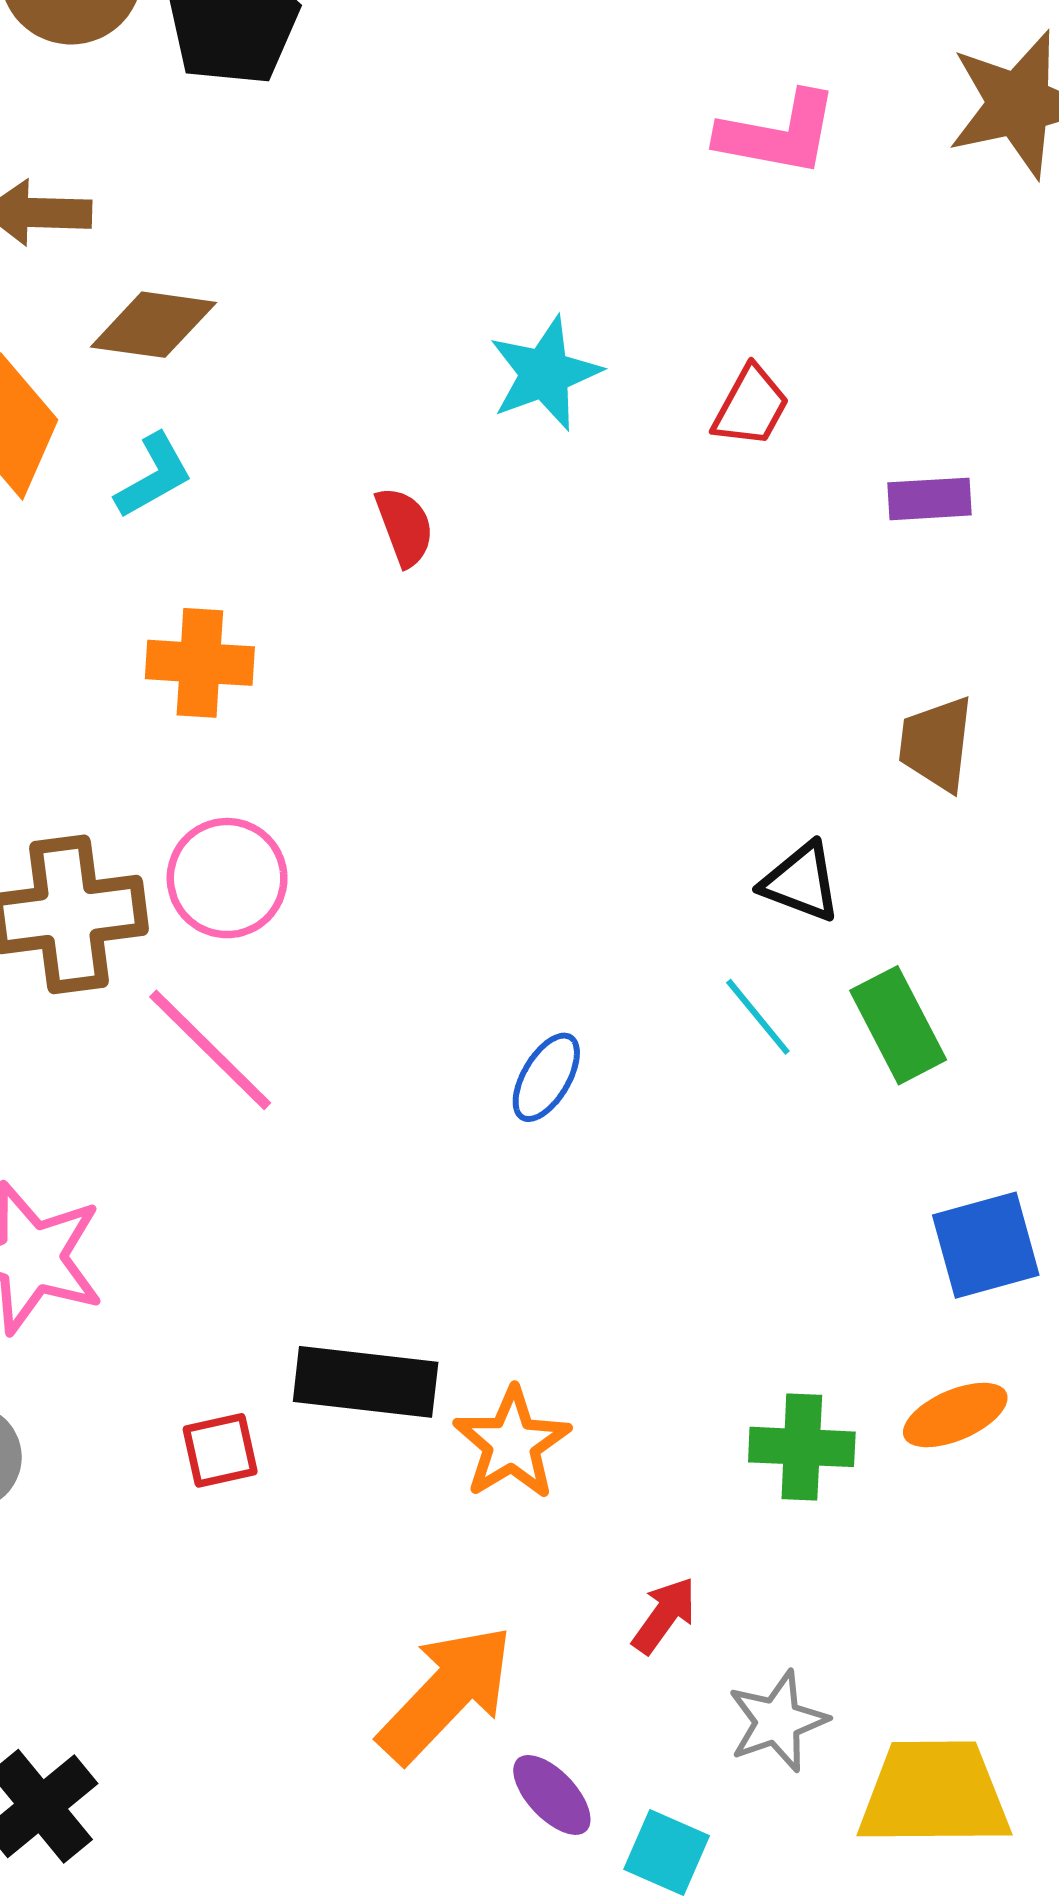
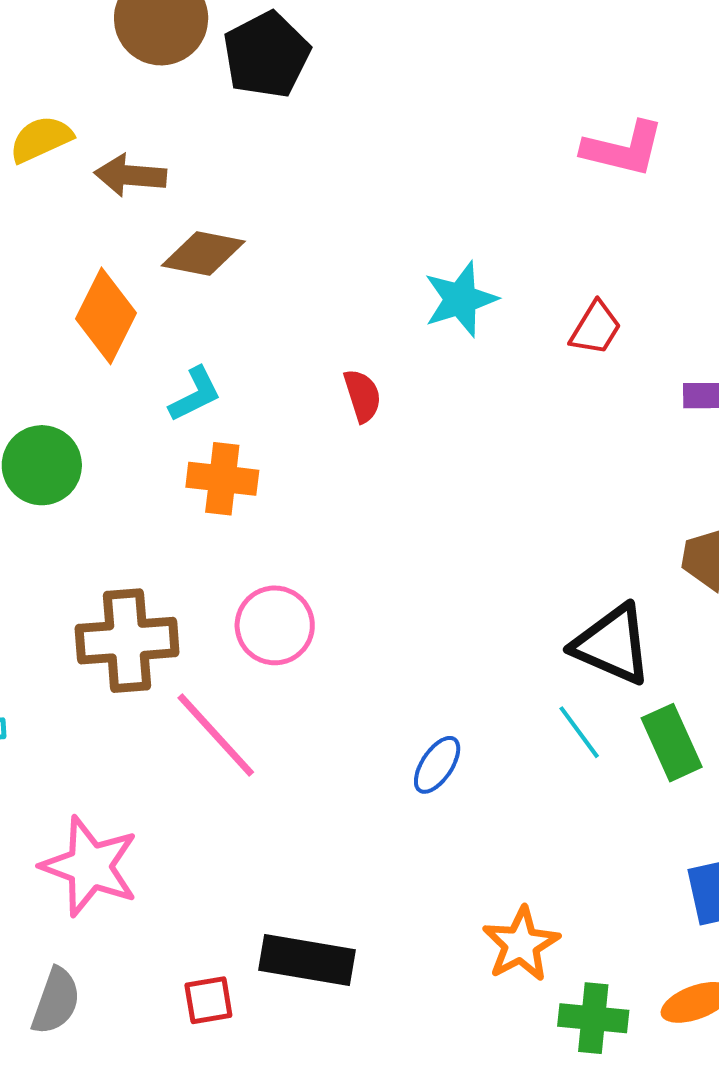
cyan L-shape: (154, 476) -> (195, 394), moved
pink circle: (227, 878) -> (275, 625), moved
black triangle: (801, 882) -> (612, 645), size x1.5
orange star: (512, 1443) -> (521, 944), moved

